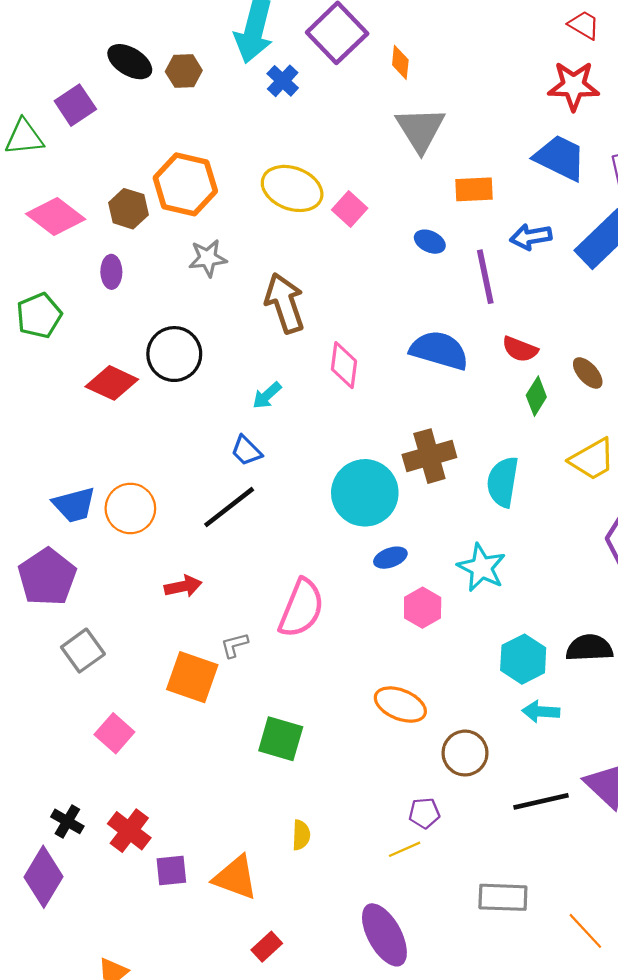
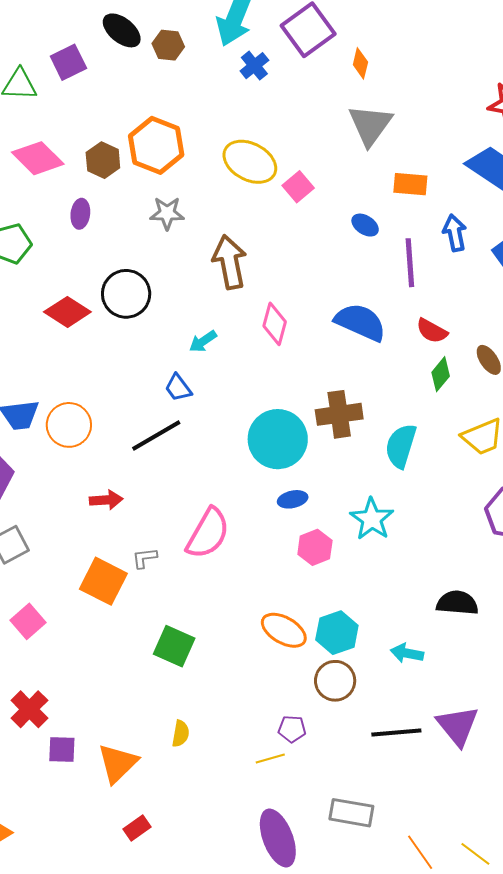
blue arrow: (531, 237) -> (455, 233), turned 81
cyan hexagon: (523, 659) -> (337, 633), moved
orange triangle: (235, 877) -> (118, 763), turned 48
purple ellipse: (384, 935) -> (278, 838), moved

